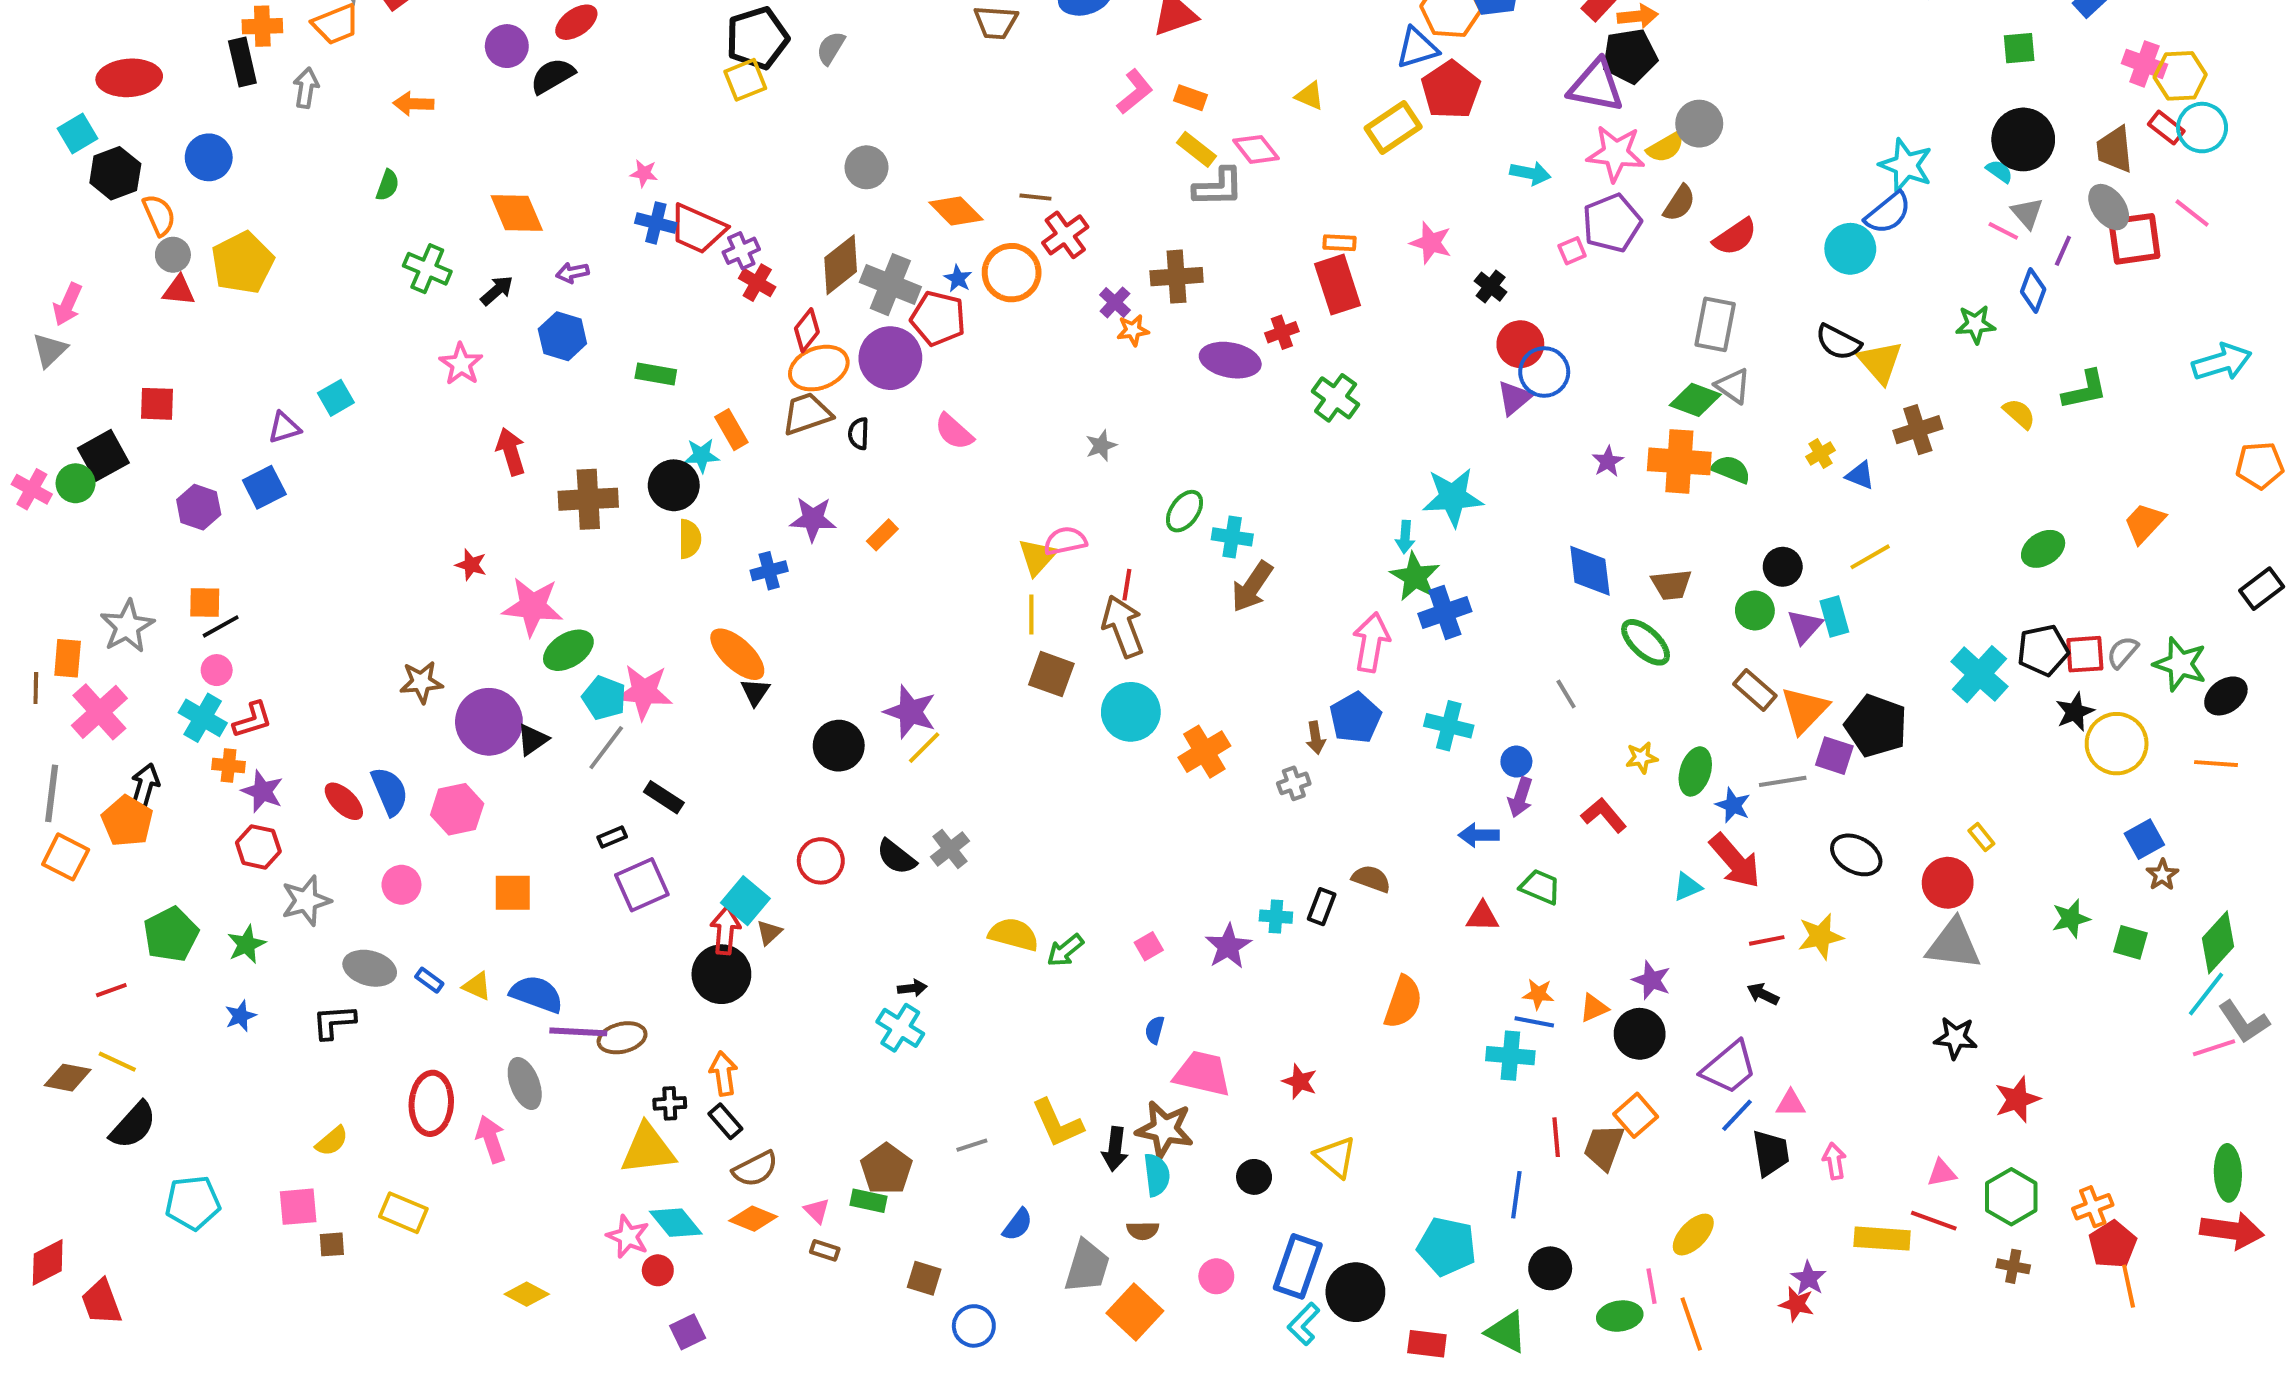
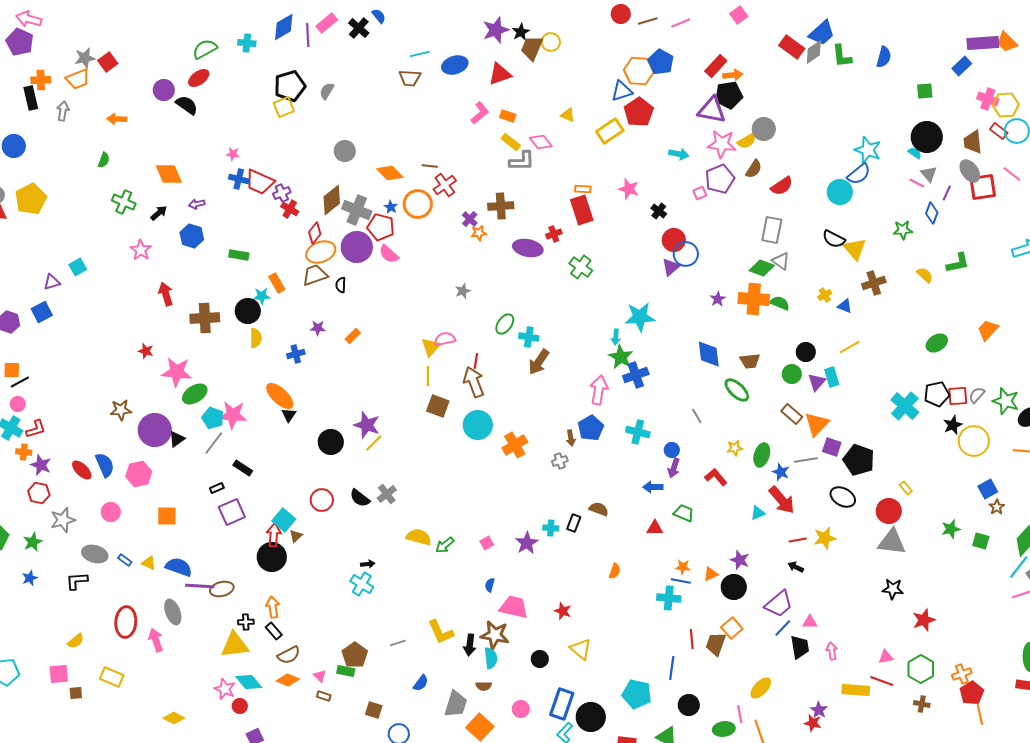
black semicircle: (553, 76) -> (187, 105), turned 65
pink semicircle: (954, 432) -> (389, 254), moved
purple star: (813, 519) -> (318, 328), size x0.7
black pentagon: (1876, 726) -> (859, 460), moved
orange semicircle: (1403, 1002) -> (615, 571), size x0.6

